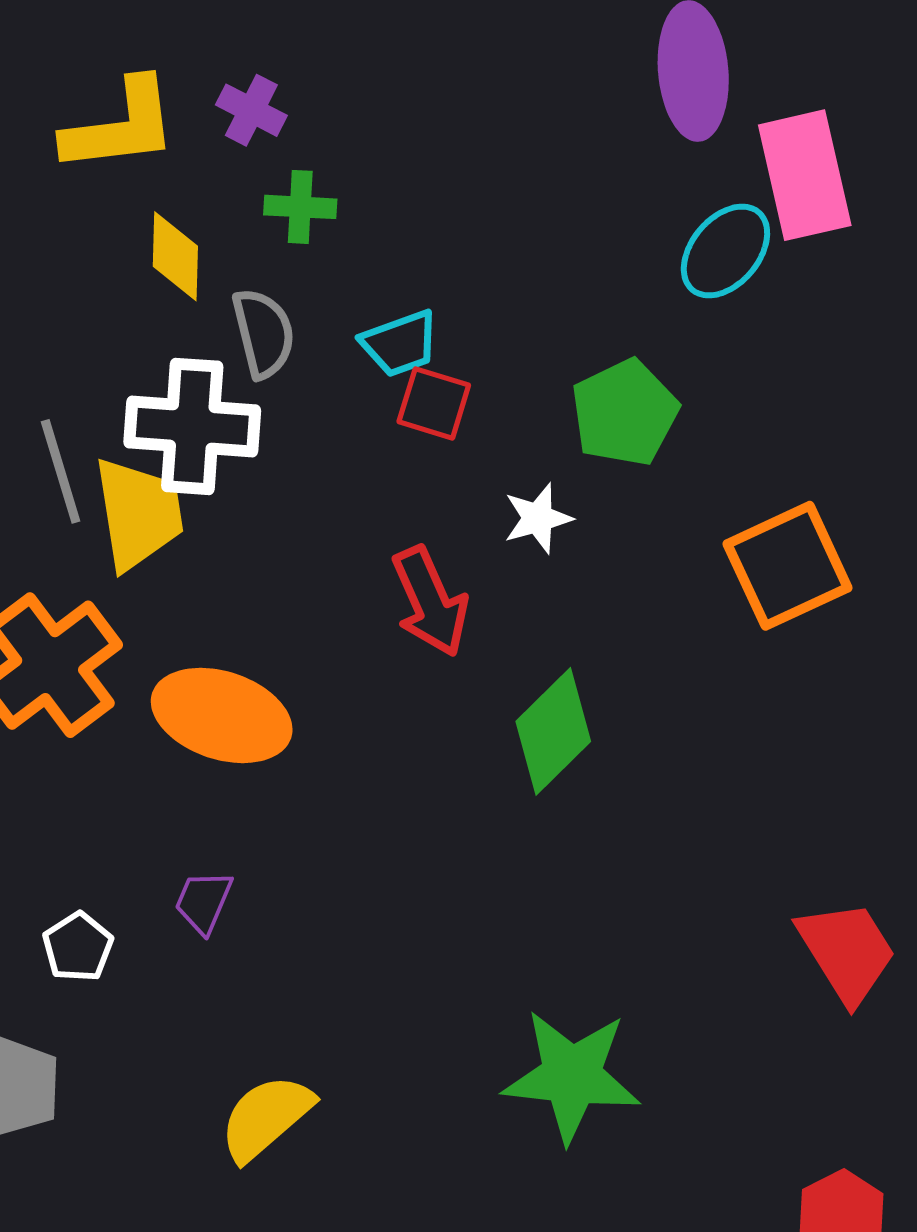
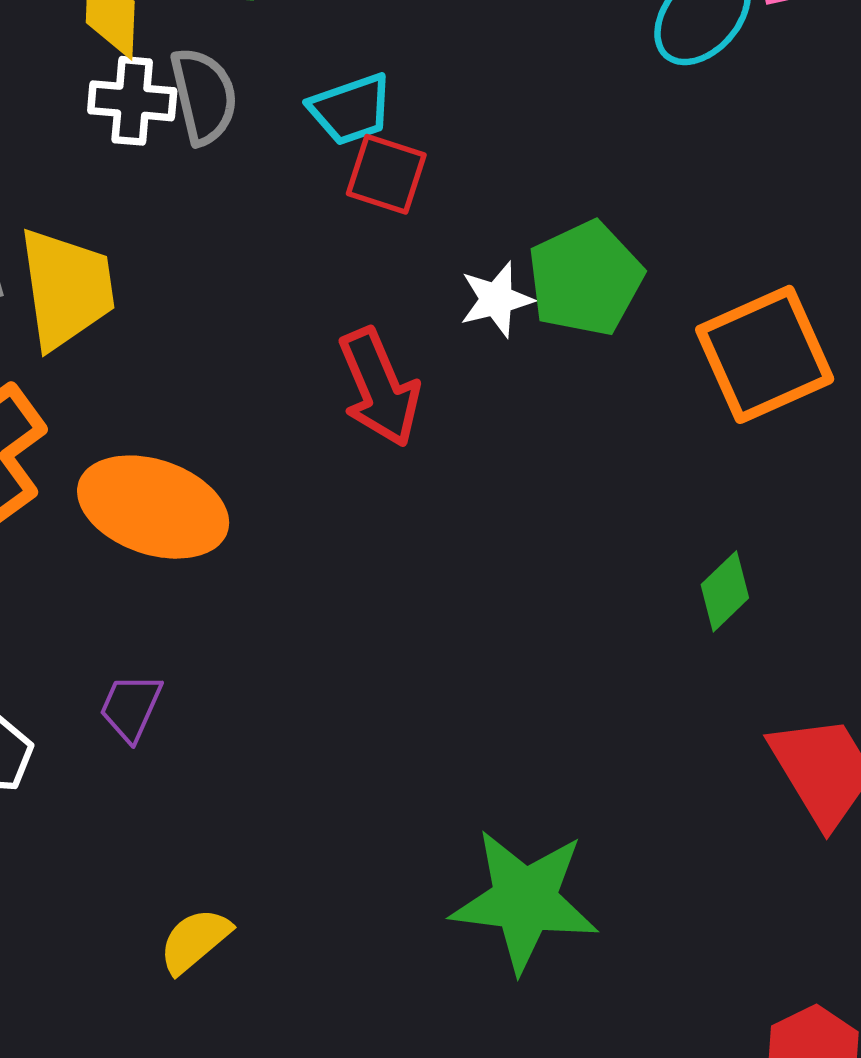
green pentagon: (625, 413) -> (585, 279), moved
white cross: (192, 426) -> (132, 101), moved, size x0.6
green diamond: (553, 731) -> (725, 591), moved, size x0.6
yellow semicircle: (266, 1117) -> (195, 941), size x0.7

